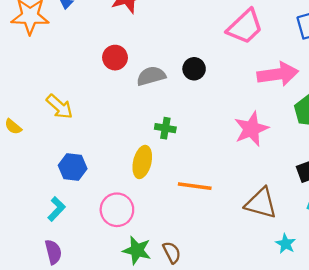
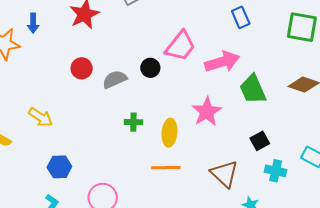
pink trapezoid: (245, 27) -> (180, 46), moved
yellow ellipse: (142, 162) -> (169, 133), moved
brown triangle: (261, 203) -> (224, 174), turned 36

